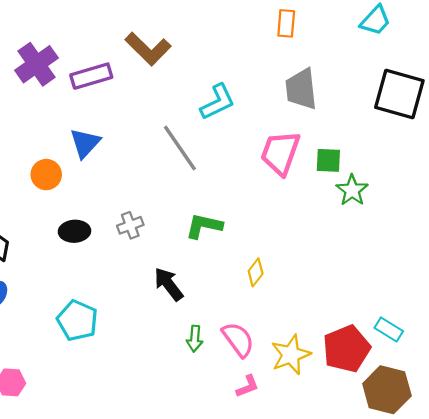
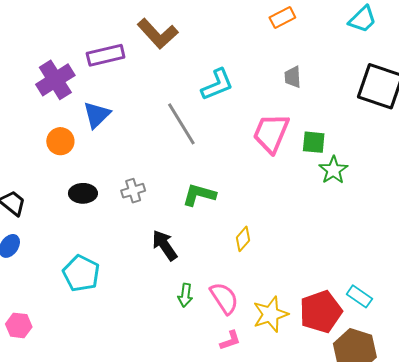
orange rectangle: (286, 23) -> (282, 18), turned 55
purple cross: (37, 64) -> (55, 80), moved
gray trapezoid: (301, 89) -> (293, 77), size x0.6

